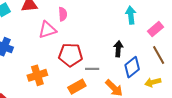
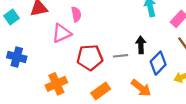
gray line: (92, 69) -> (120, 56), moved

